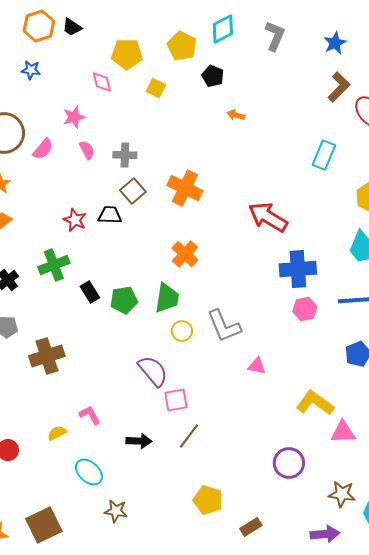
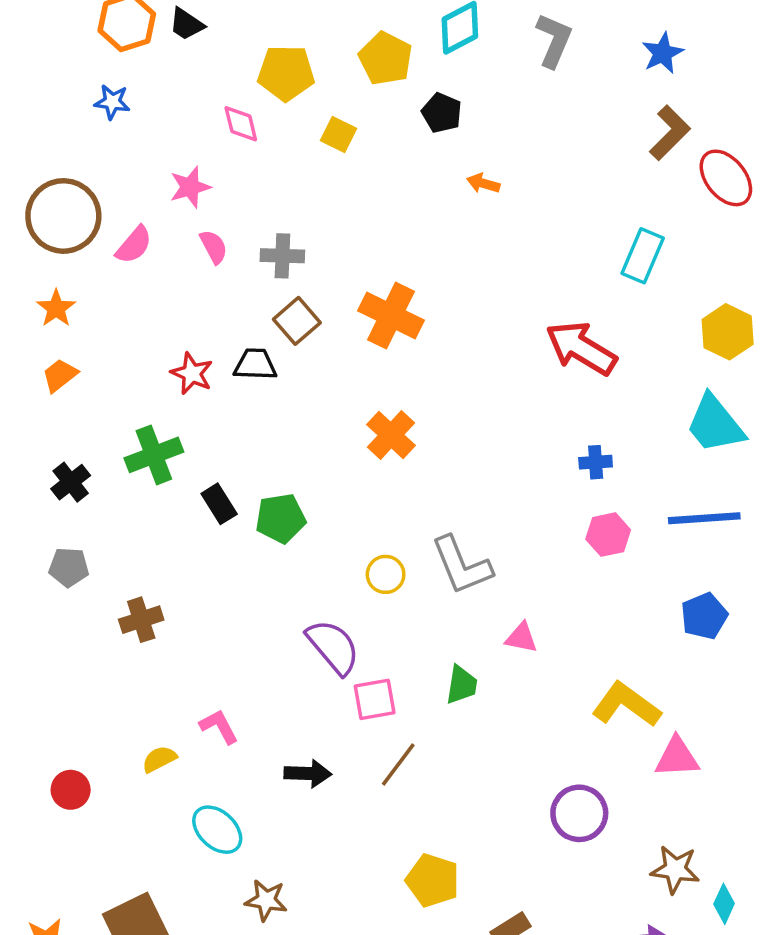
red arrow: (268, 217) -> (581, 348), moved
blue cross: (298, 269) -> (596, 462), size x0.5
green trapezoid: (167, 298) -> (462, 685), moved, size x0.7
brown cross: (47, 356) -> (141, 620), size x0.7

